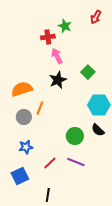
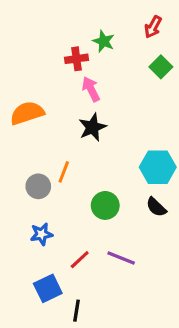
green square: (88, 72) -> (161, 67), moved
orange semicircle: (22, 89) -> (27, 113), moved
green circle: (75, 136) -> (105, 205), moved
blue square: (20, 176) -> (48, 288), moved

